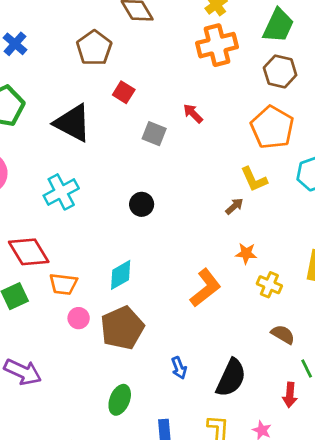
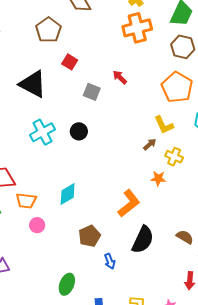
cyan cross: (61, 192) -> (42, 132), moved
black circle: (142, 204) -> (79, 131), moved
yellow cross: (269, 285) -> (174, 157), moved
brown pentagon: (122, 328) -> (90, 236), moved, size x0.7
black semicircle: (231, 378) -> (143, 240), moved

